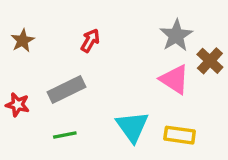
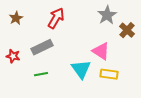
red arrow: (90, 41) -> (56, 18), size x1.5
pink triangle: (175, 79) -> (101, 51), moved

